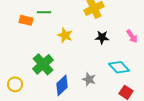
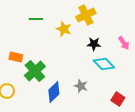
orange rectangle: (26, 20) -> (16, 57), moved
yellow star: (65, 35) -> (64, 29), moved
cyan diamond: (119, 67) -> (104, 64), moved

